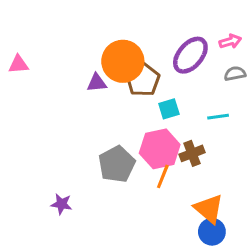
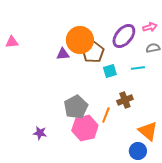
cyan line: (218, 117) -> (138, 68), moved
pink hexagon: (160, 149) -> (85, 128), moved
orange triangle: (209, 209) -> (148, 131), moved

